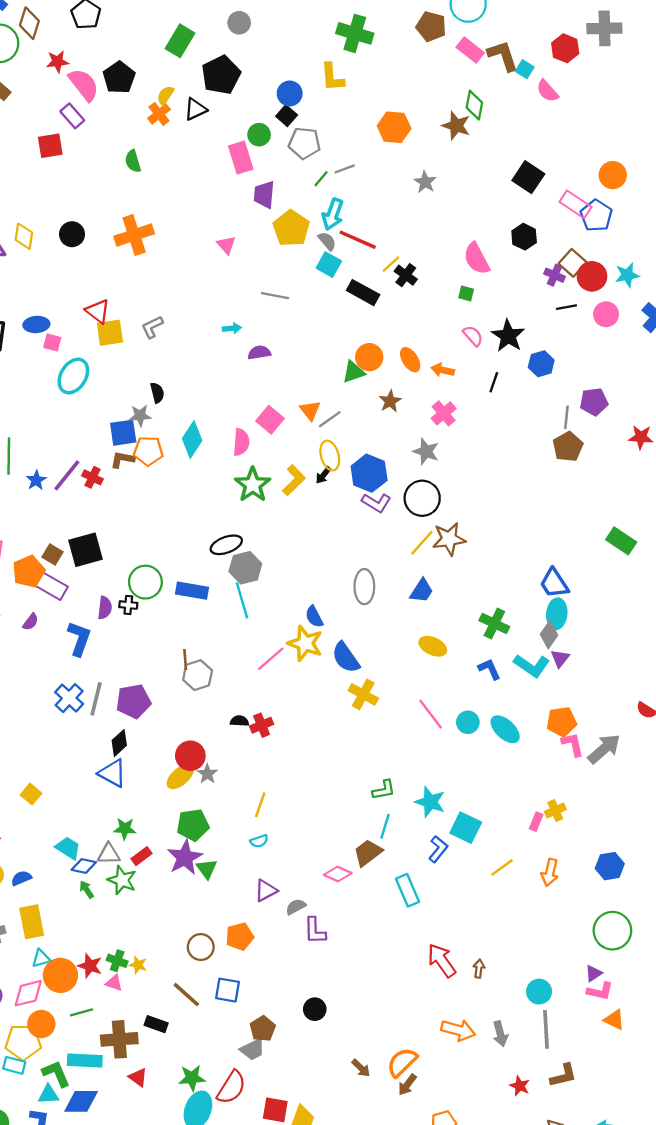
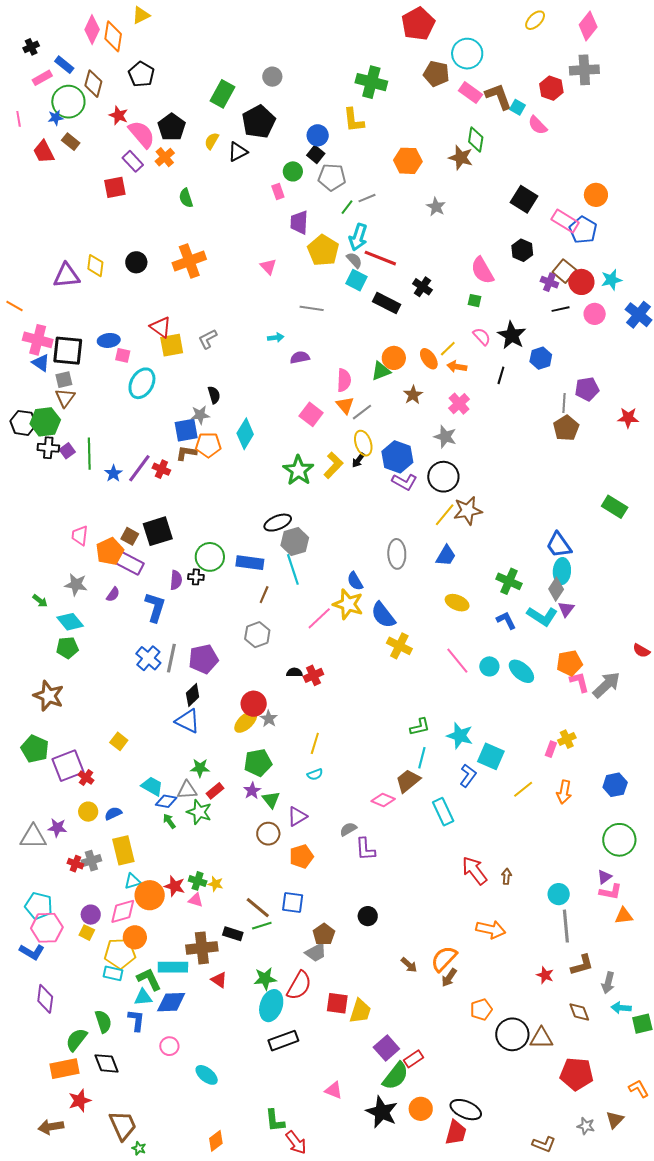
red star: (58, 62) -> (119, 115), turned 30
orange cross: (159, 114) -> (165, 157), moved
pink rectangle: (241, 158) -> (278, 192), size x0.6
yellow line: (391, 264) -> (448, 349), moved
pink semicircle: (241, 442) -> (344, 380), moved
brown line: (185, 660) -> (264, 595), moved, turned 30
purple star: (185, 857) -> (252, 791), size x0.6
purple triangle: (266, 890) -> (297, 816), moved
brown circle: (201, 947) -> (268, 834), moved
green line: (82, 1012) -> (262, 926), moved
orange triangle: (614, 1020) -> (624, 916), turned -30
gray arrow: (500, 1034) -> (608, 983), moved, turned 30

